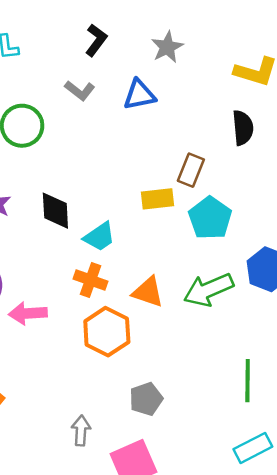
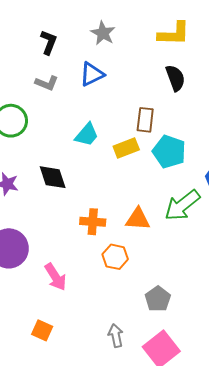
cyan trapezoid: (99, 237) -> (87, 135), moved
pink arrow: (28, 313) -> (55, 277), moved, turned -104
orange hexagon: (107, 332) -> (115, 257), size x0.7

